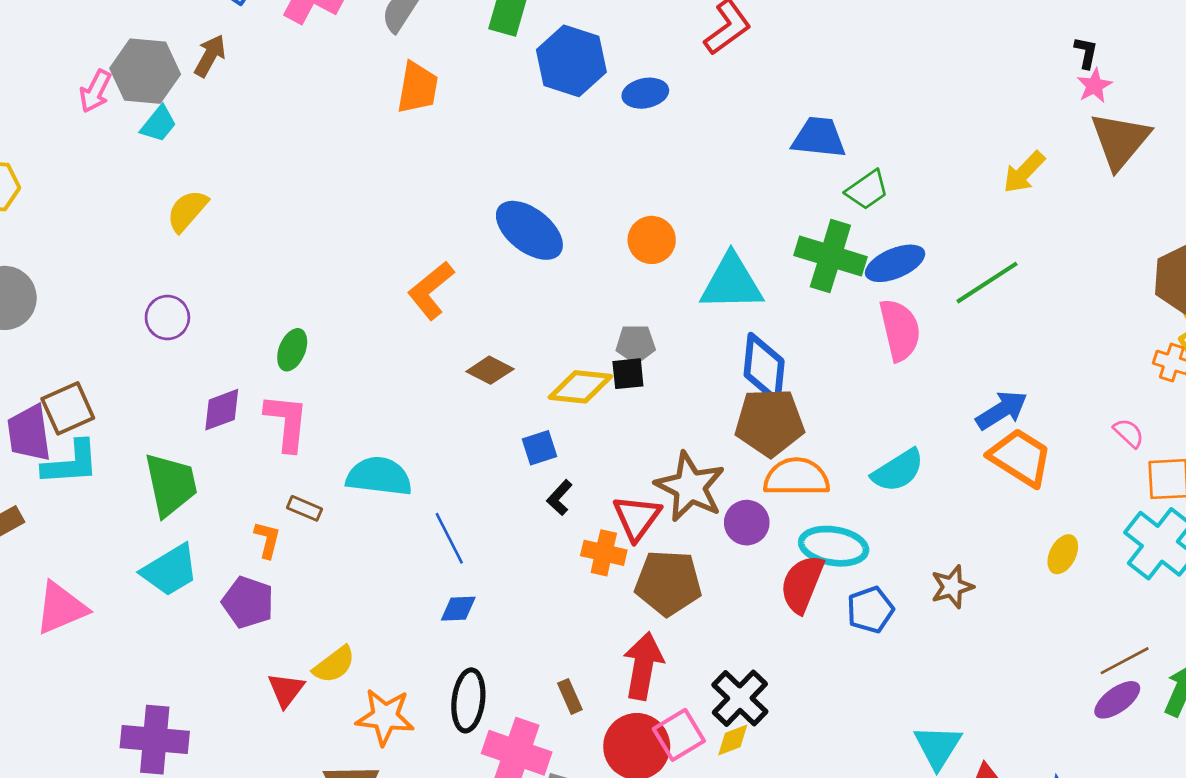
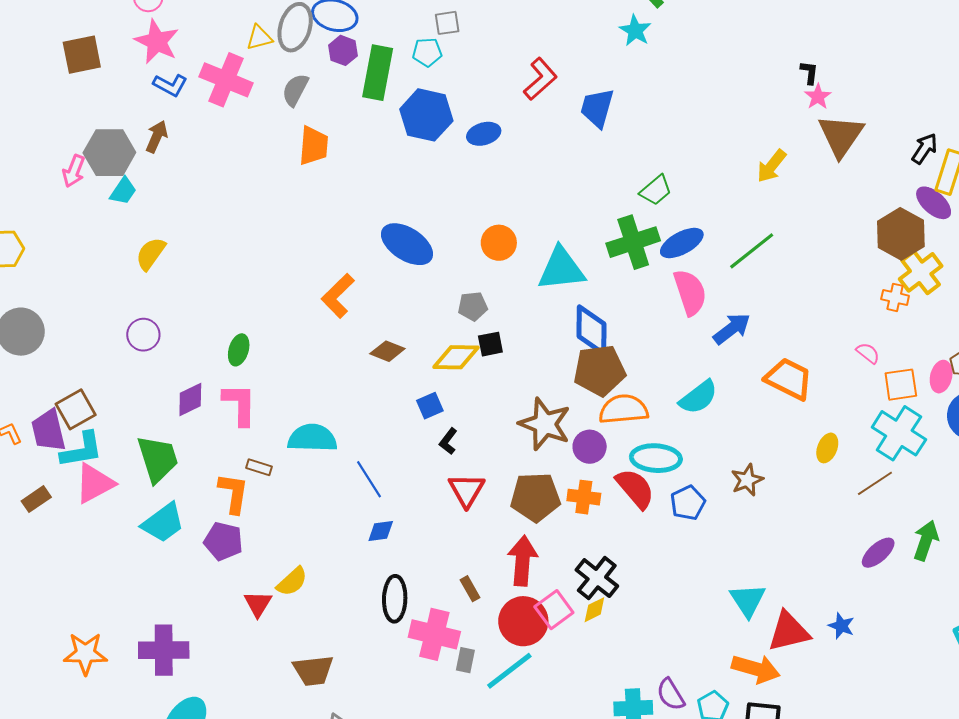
blue trapezoid: (819, 138) -> (597, 108), moved, turned -75
green cross: (830, 256) -> (633, 242), turned -30
gray pentagon: (636, 344) -> (473, 306), moved
blue arrow: (1002, 410) -> (732, 329), moved
red triangle: (637, 518) -> (467, 490), moved
orange L-shape: (267, 540) -> (234, 493), size x1.5
orange cross: (604, 553) -> (584, 497), moved
red semicircle: (802, 584) -> (635, 488), turned 123
pink triangle: (61, 608) -> (95, 483), moved
brown line: (1125, 661) -> (875, 483), moved
orange star: (385, 717) -> (85, 654), moved

